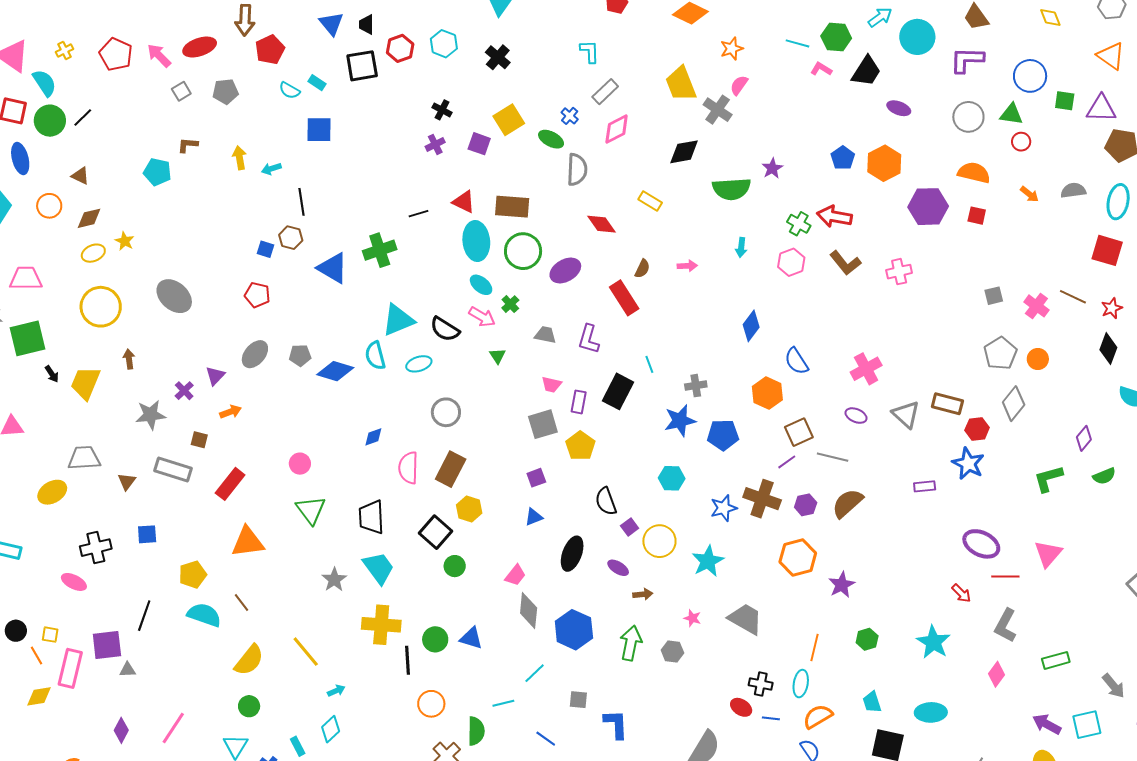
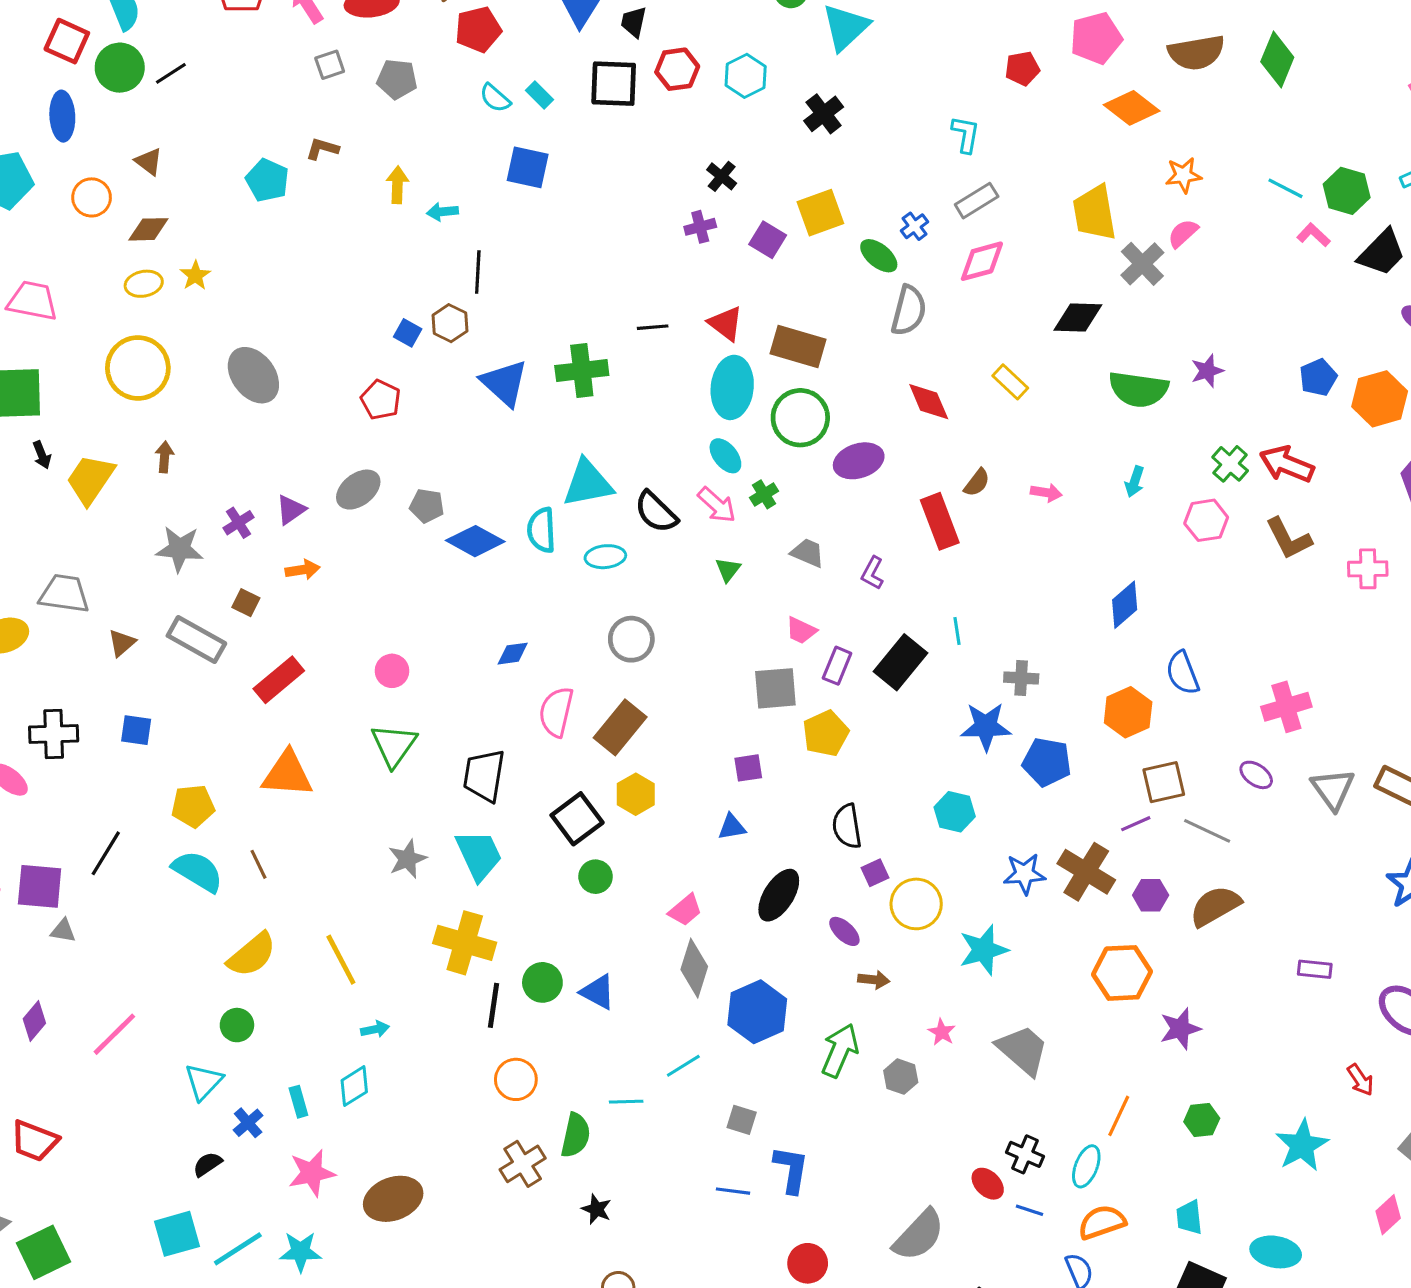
purple L-shape: (589, 339) -> (872, 573), size x0.7
purple rectangle: (925, 486) -> (1315, 969), moved
blue line: (546, 739) -> (733, 1191), moved, turned -40

